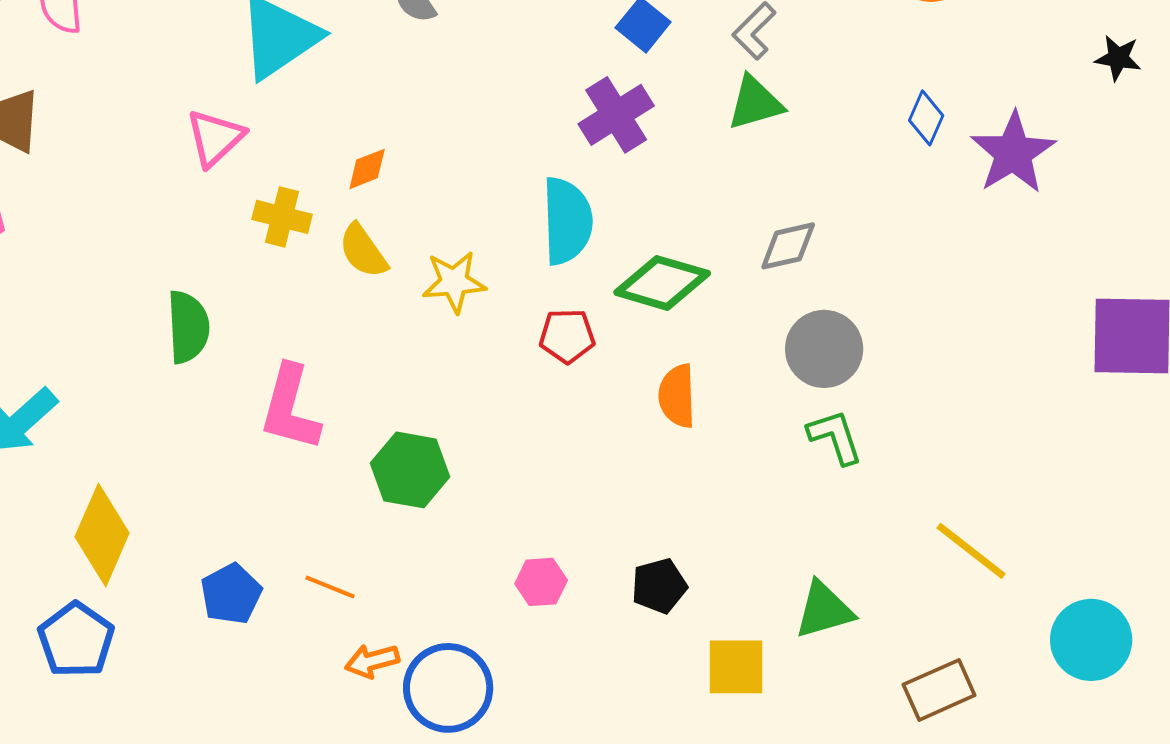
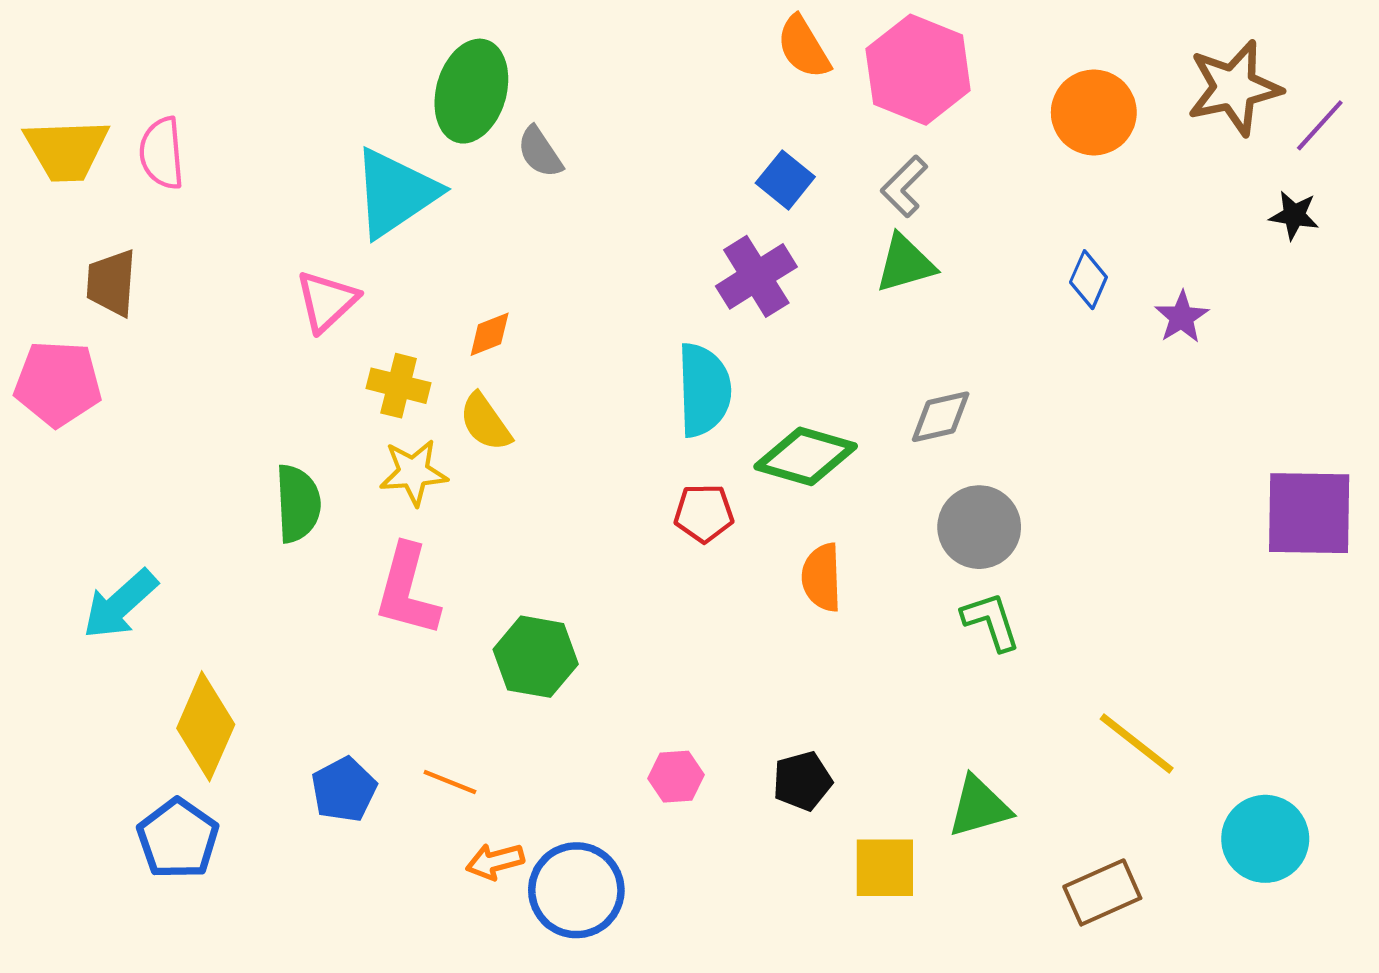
purple star: (1013, 153) -> (1182, 317), size x0.6
yellow star: (454, 282) -> (414, 472), moved

